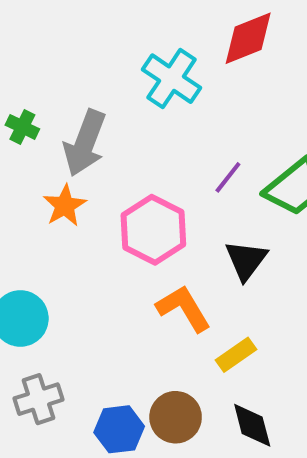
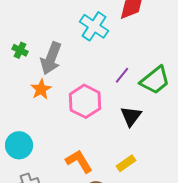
orange L-shape: (184, 308) -> (79, 161), moved

